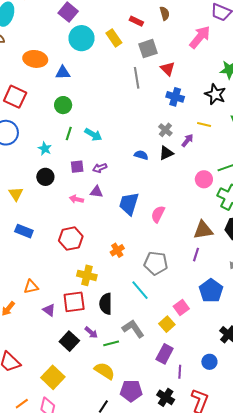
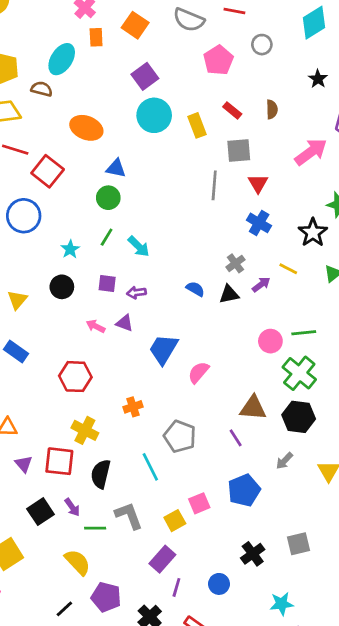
blue triangle: (63, 73) -> (116, 168), moved
purple line: (196, 255) -> (236, 438), turned -64

